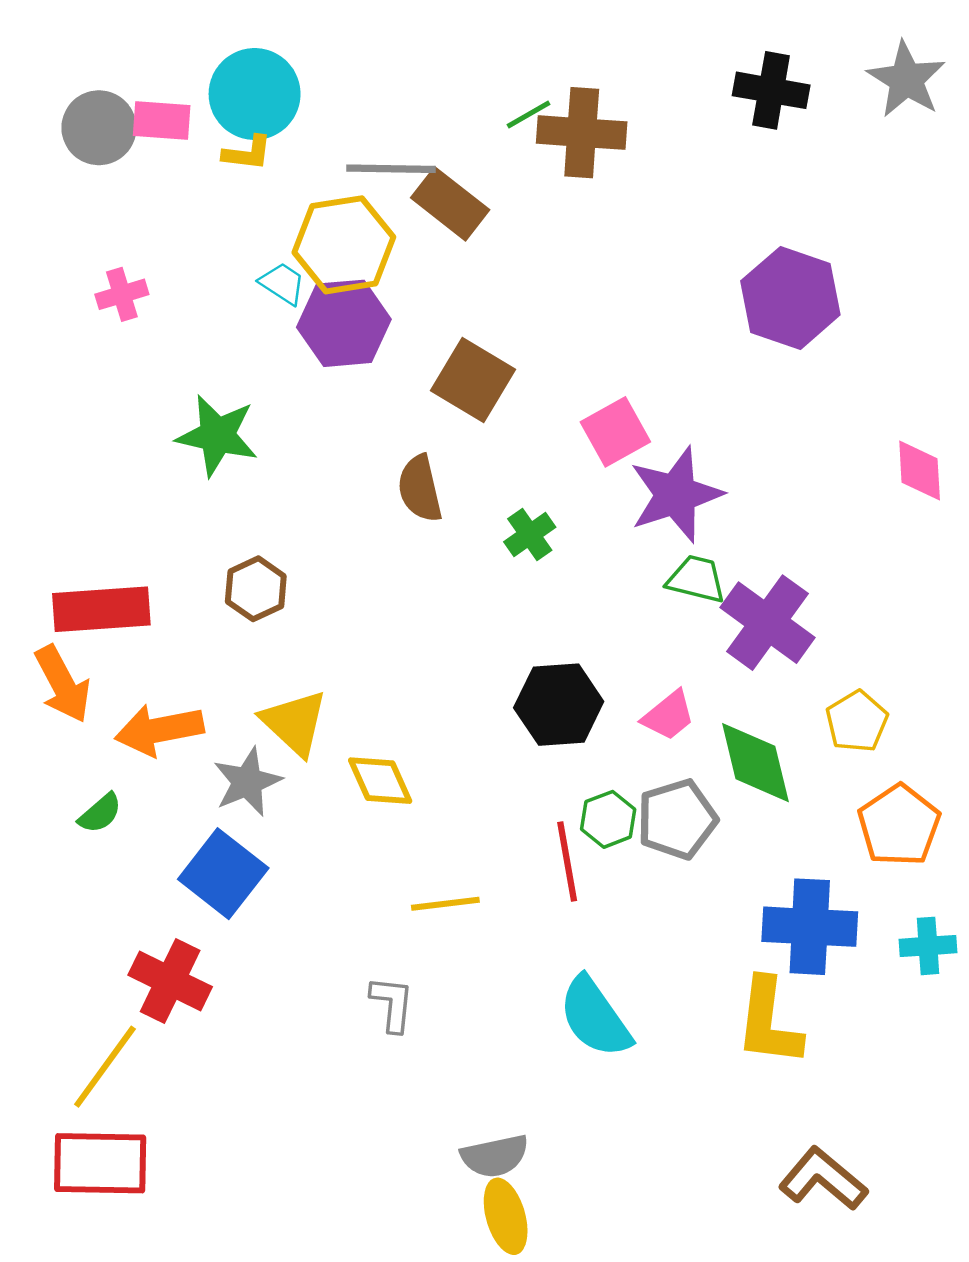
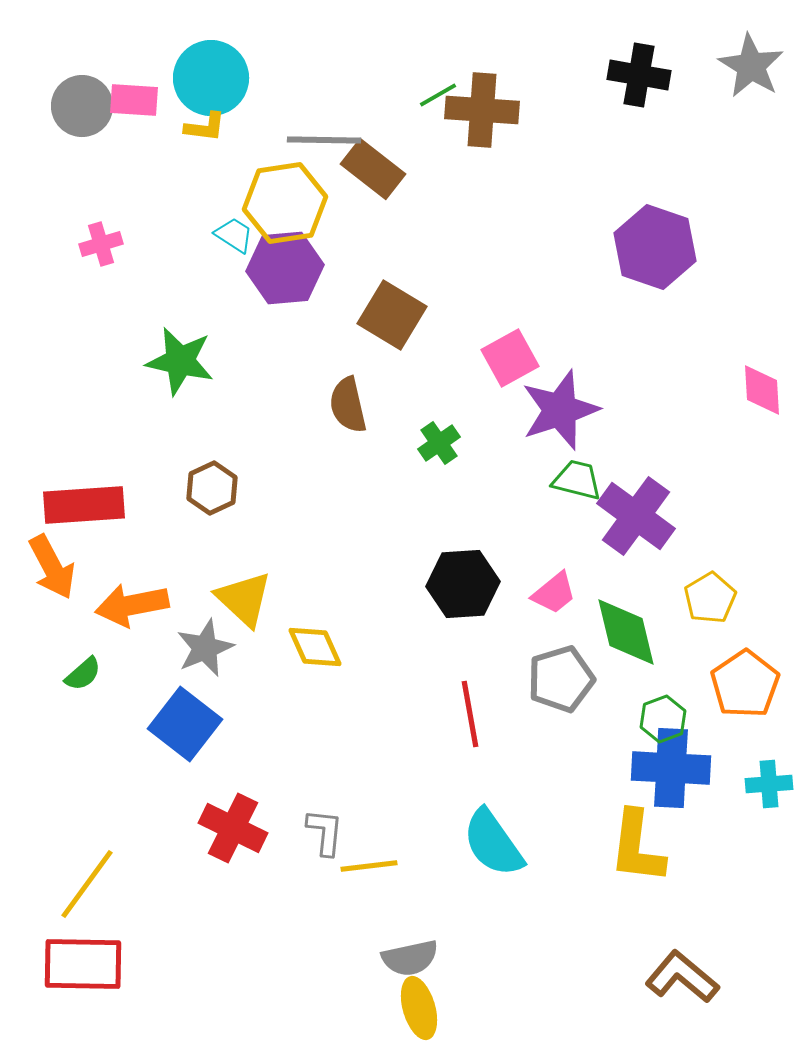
green hexagon: (608, 819) -> (663, 719), moved
yellow line: (445, 904) -> (369, 866), moved
red cross: (170, 981) -> (233, 828), moved

